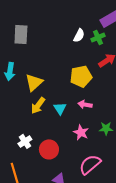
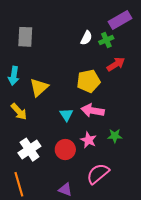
pink arrow: (85, 104) -> (93, 111), size x1.5
yellow arrow: (38, 105) -> (19, 112), moved, turned -78
white cross: (25, 141) -> (29, 150), size x1.5
red circle: (49, 149) -> (65, 150), moved

